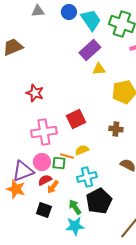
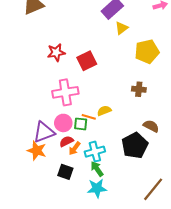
yellow triangle: (99, 69) -> (121, 28), turned -32
red star: (35, 93) -> (56, 53), turned -30
red square: (76, 119) -> (87, 61), moved
cyan cross: (87, 177) -> (95, 152), moved
black pentagon: (99, 201) -> (135, 145), moved

